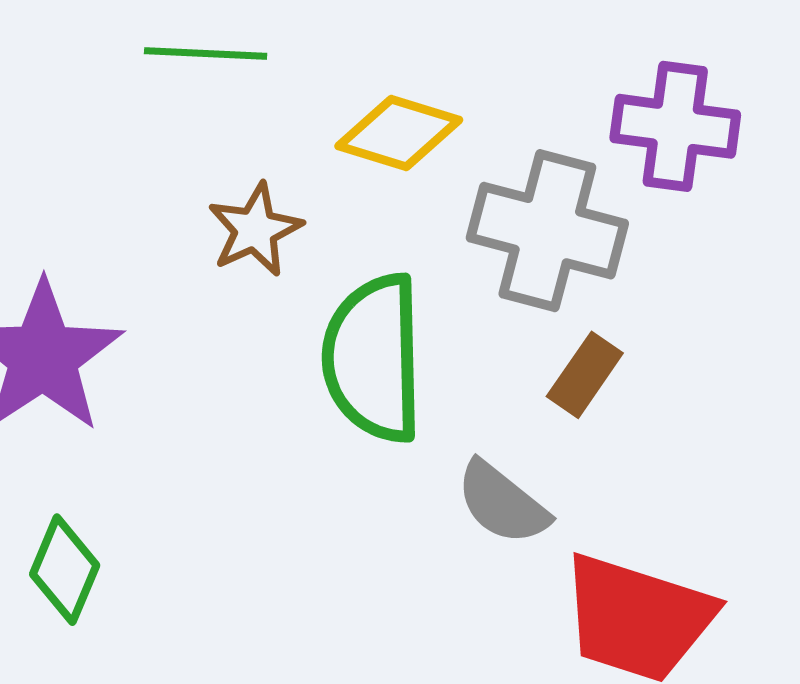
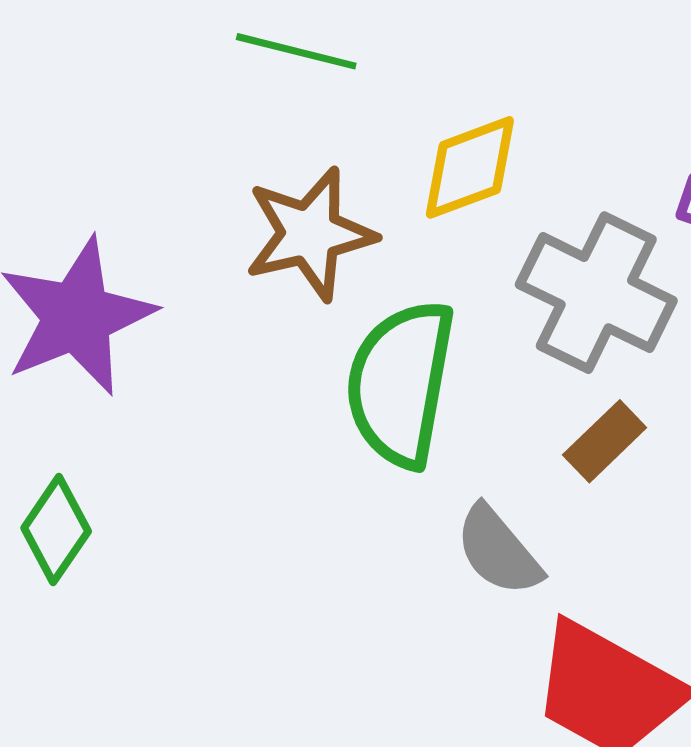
yellow diamond: (399, 133) -> (470, 167), turned -49
brown star: (255, 230) -> (310, 234), size x1.4

